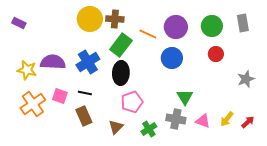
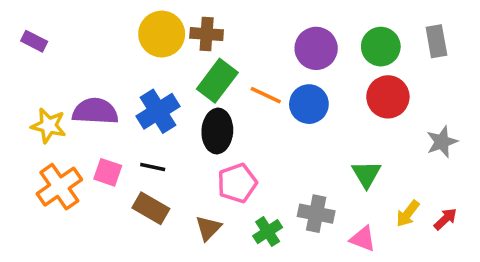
orange line: (148, 34) -> (266, 95), moved
red circle: (216, 54) -> (388, 97), size x1.5
green triangle: (185, 97) -> (366, 174), moved
brown rectangle: (84, 116) -> (151, 208), turned -36
pink triangle: (203, 121) -> (363, 239), moved

